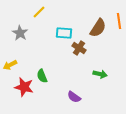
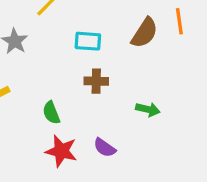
brown cross: (79, 48) -> (96, 81), moved, turned -32
red star: (24, 87) -> (61, 151), moved

